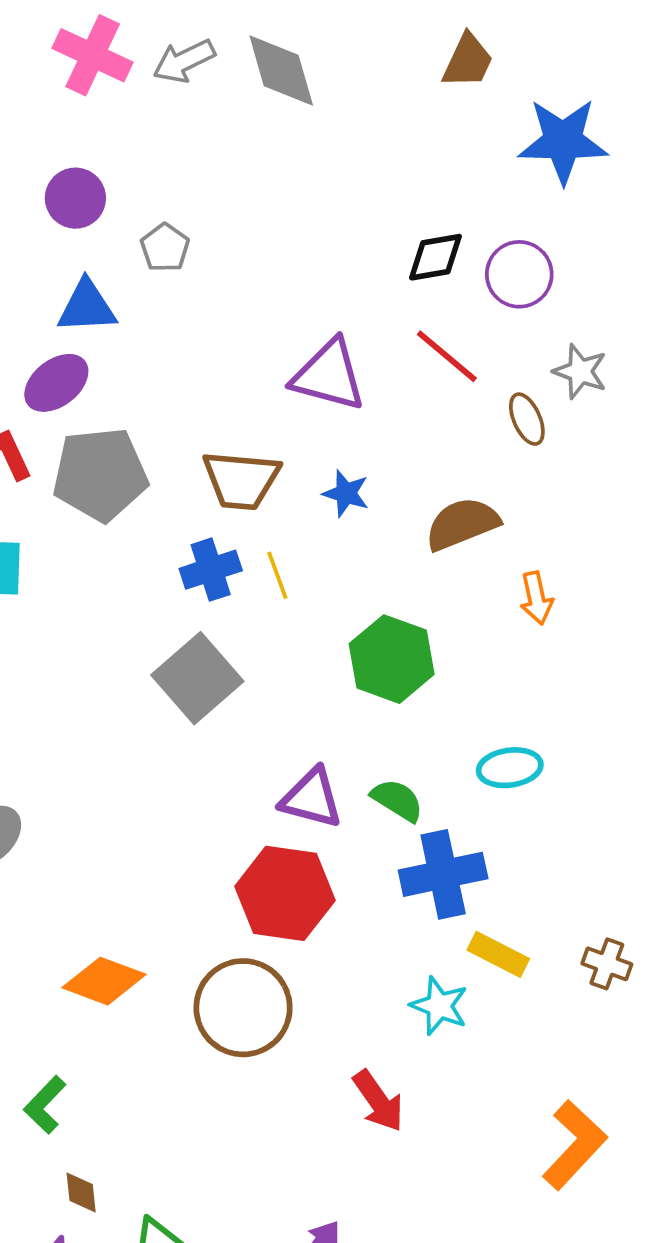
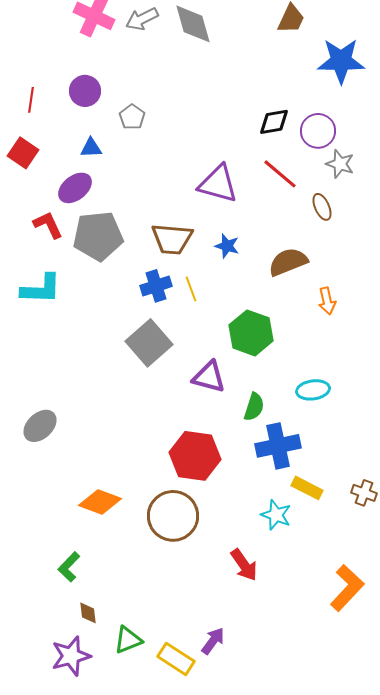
blue triangle: (87, 307) -> (91, 148), size x0.7
gray star: (580, 371) -> (340, 164), moved
purple triangle: (312, 798) -> (209, 377), moved
green semicircle: (397, 800) -> (254, 407), turned 76

